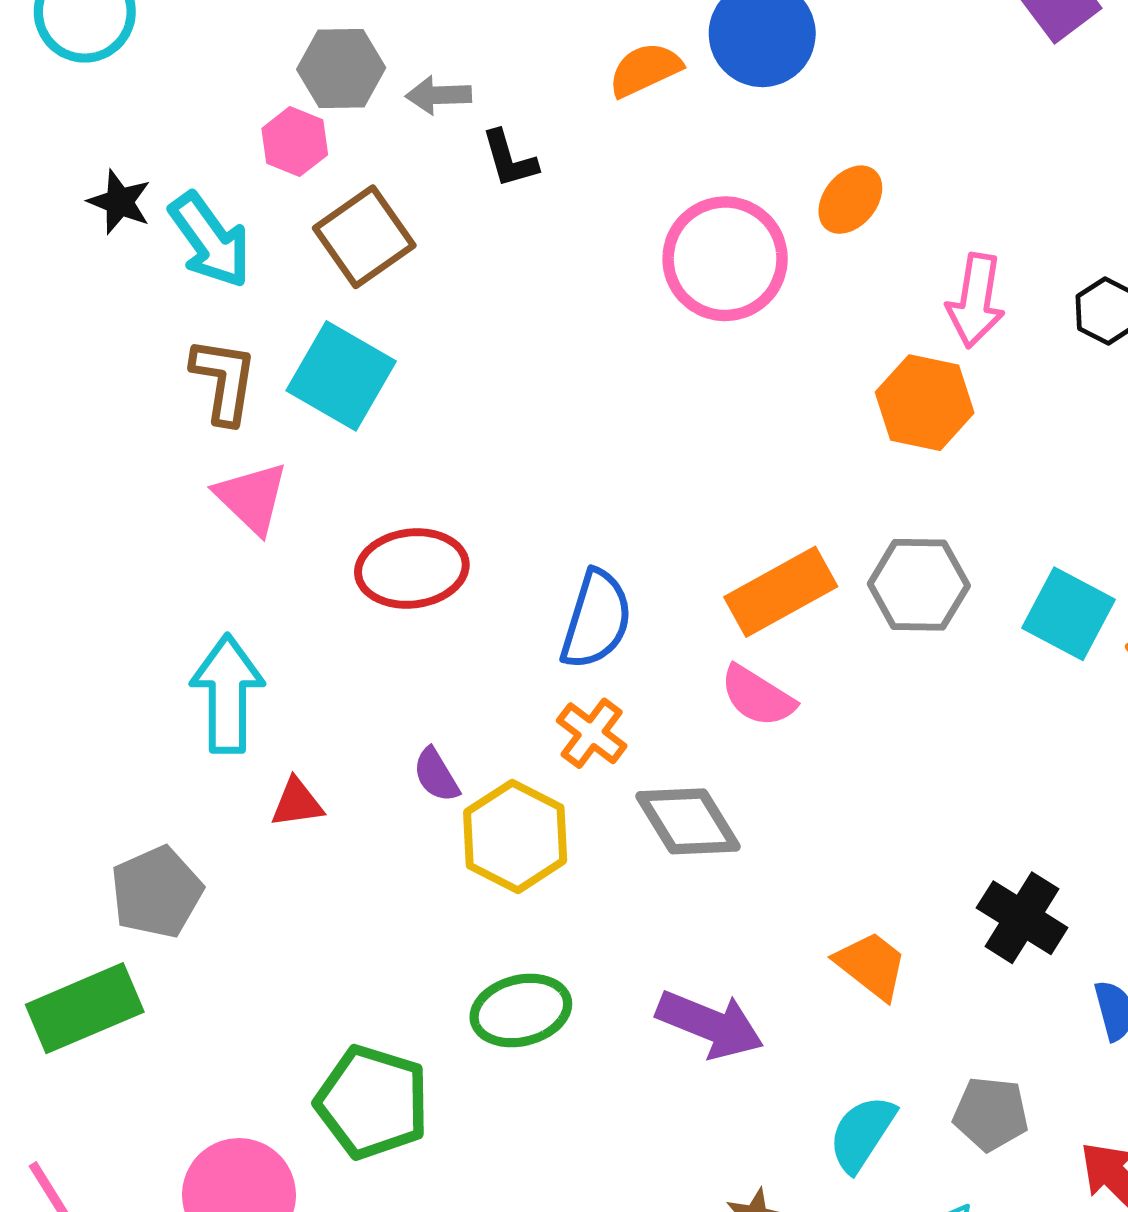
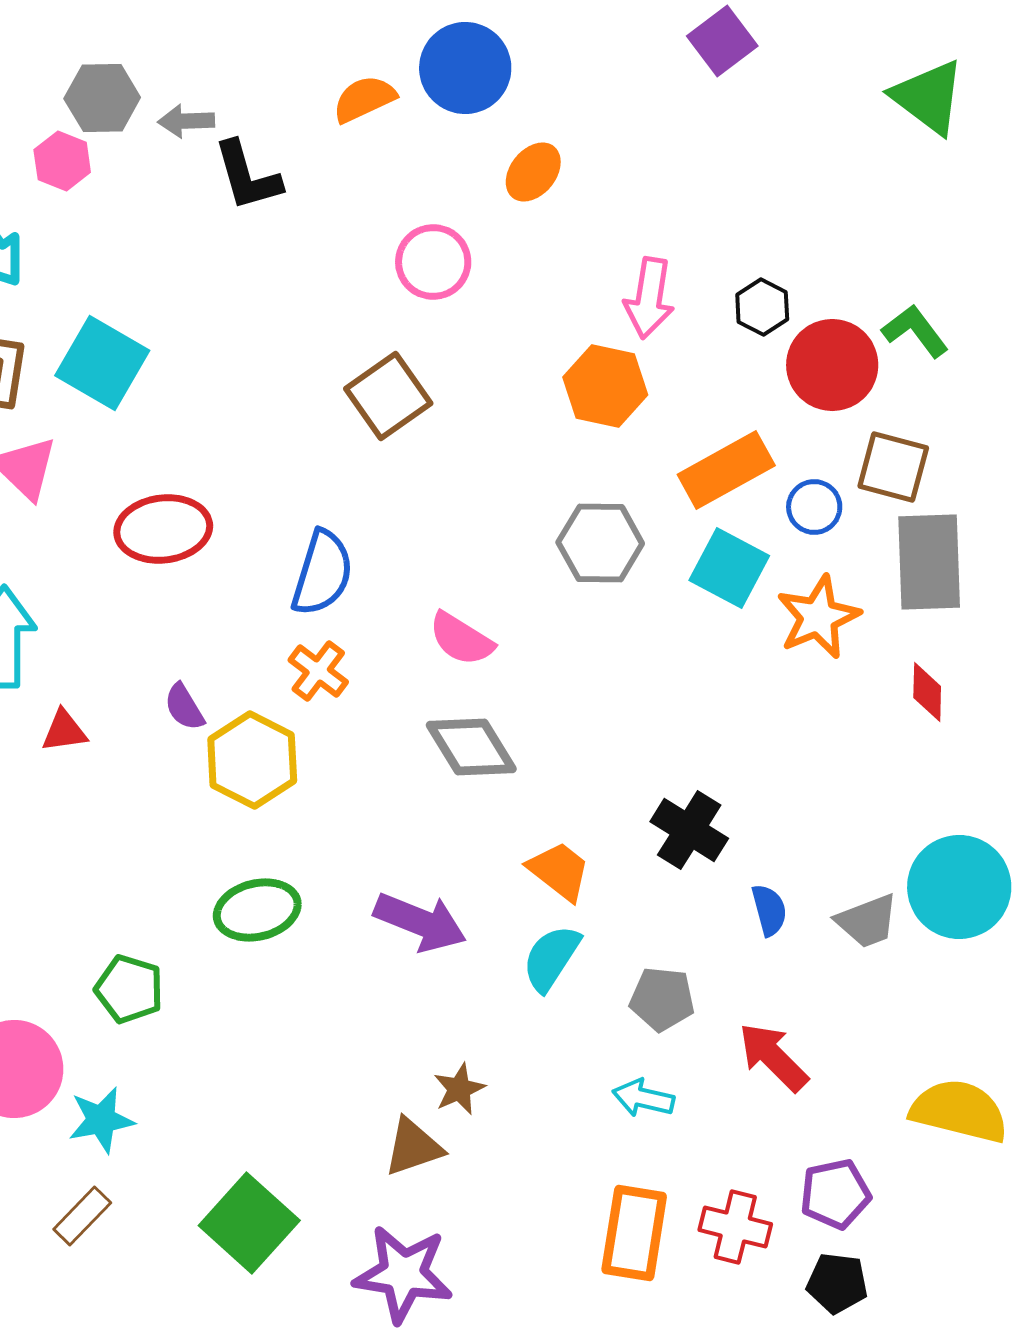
black L-shape: (509, 159) -> (247, 176), size x1.4
orange ellipse: (850, 200) -> (533, 172), moved
brown square: (364, 237) -> (388, 396), moved
pink circle: (725, 259) -> (433, 262), size x0.7
orange rectangle: (781, 592) -> (726, 470), moved
gray diamond: (688, 821) -> (471, 747), moved
green pentagon: (372, 1102) -> (129, 989), size x0.7
cyan semicircle: (862, 1133) -> (551, 958), moved

